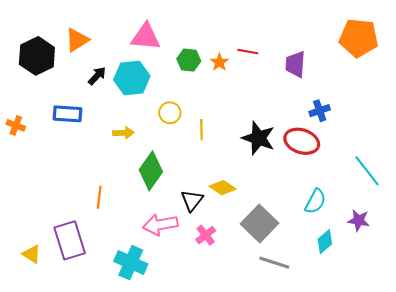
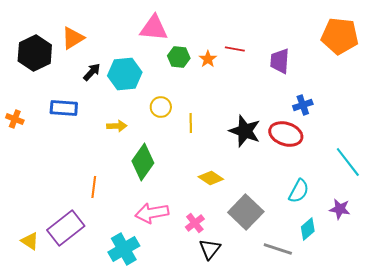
pink triangle: (146, 37) -> (154, 28), moved
black triangle: (192, 200) -> (210, 249), moved
purple rectangle: (70, 240) -> (66, 228), turned 69
cyan cross: (131, 263) -> (124, 249), turned 36
gray line: (274, 263) -> (278, 249), moved

